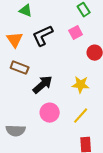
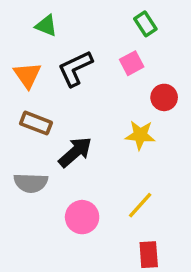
yellow star: (81, 85) -> (140, 135), moved
pink circle: (50, 113) -> (82, 217), moved
gray semicircle: (16, 131) -> (31, 183), moved

